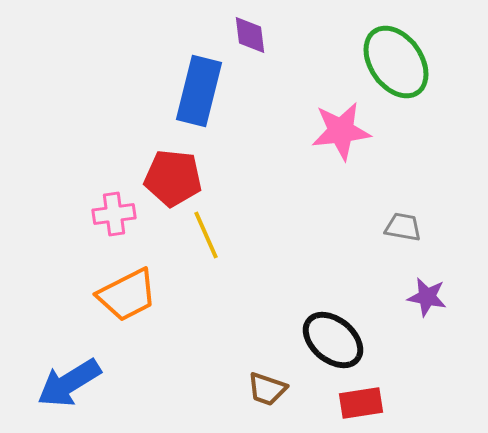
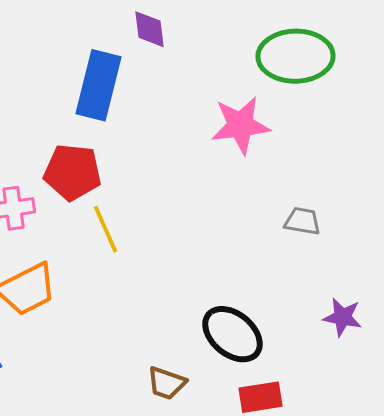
green ellipse: (396, 62) -> (296, 56), turned -56
purple star: (427, 297) -> (342, 317), moved

